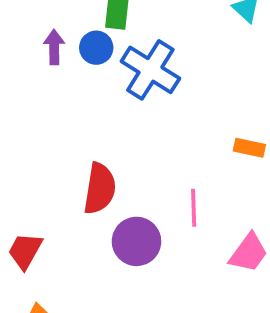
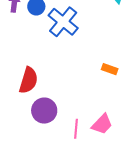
pink line: (194, 208) -> (76, 129), moved

